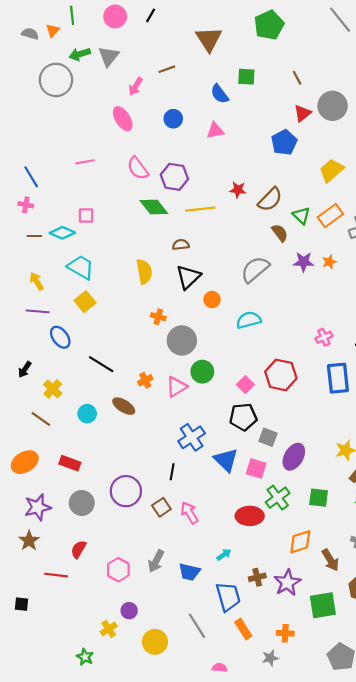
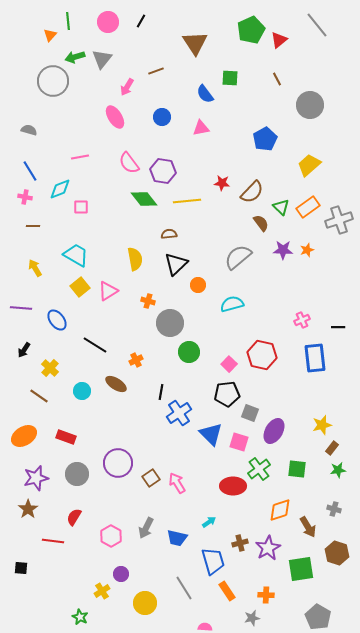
gray semicircle: (30, 34) -> (29, 130), moved
red triangle: (302, 113) -> (279, 40), moved
cyan diamond: (62, 233) -> (60, 189), moved, turned -45
purple line: (38, 311) -> (21, 308), moved
pink triangle: (176, 387) -> (108, 291), moved
black line: (172, 472) -> (161, 392), moved

